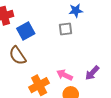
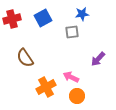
blue square: (26, 31) -> (43, 18), moved
purple arrow: (92, 73) -> (98, 59), moved

